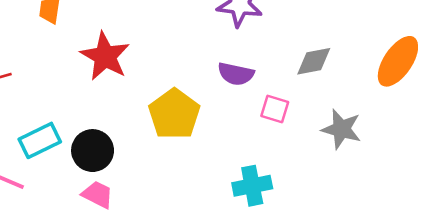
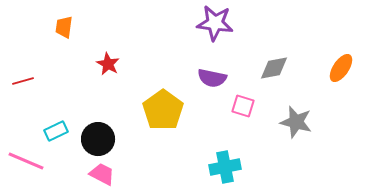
red star: (105, 56) -> (108, 64), size x0.6
orange ellipse: (398, 61) -> (341, 68), size x0.7
cyan rectangle: (40, 140) -> (56, 131), size x0.7

